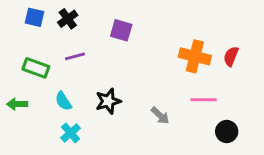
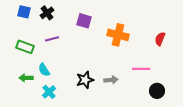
orange cross: (195, 56) -> (118, 35), moved
black star: (108, 101) -> (85, 80), moved
green arrow: (17, 104) -> (26, 78), moved
gray arrow: (160, 116) -> (111, 80), turned -48

